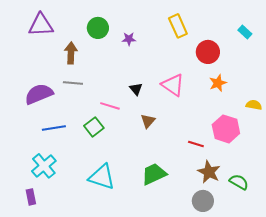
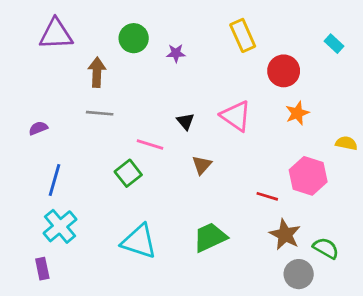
purple semicircle: (39, 94) -> (38, 128), moved, size x0.5
blue line: (54, 128) -> (55, 180), moved, turned -65
gray circle: (203, 201) -> (299, 274), moved

